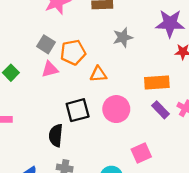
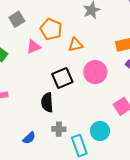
gray square: (46, 44) -> (17, 19), moved, turned 35
orange pentagon: (73, 52) -> (51, 29), turned -30

